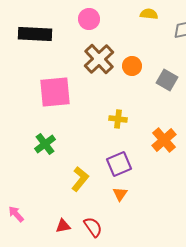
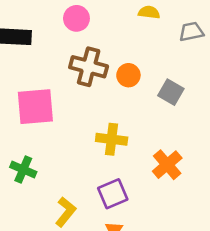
brown cross: (99, 59) -> (89, 67), turned -32
yellow cross: (118, 119) -> (112, 139), size x1.4
green cross: (45, 144) -> (23, 170), turned -30

